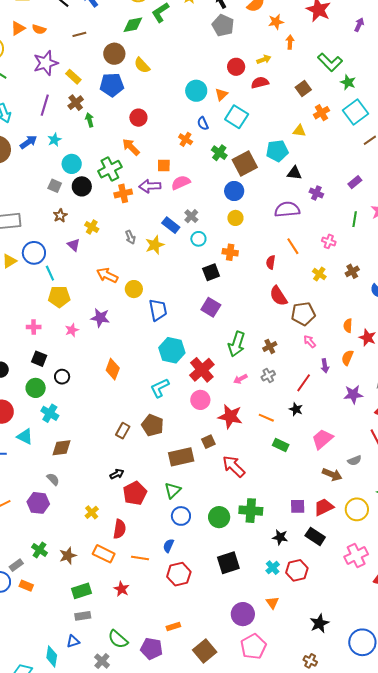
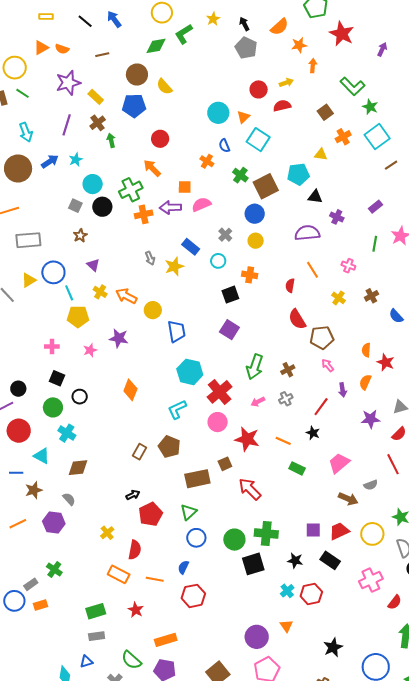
gray cross: (191, 216) -> (225, 235), moved
yellow cross: (92, 227) -> (100, 292), moved
brown star: (68, 556) -> (34, 490), moved
black square: (228, 563) -> (253, 564), moved
orange rectangle: (26, 586) -> (40, 605), turned -40
orange rectangle: (173, 626) -> (166, 640), moved, size x1.5

